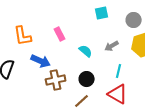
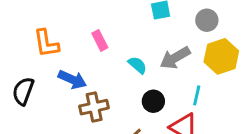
gray arrow: (112, 46) -> (175, 58), size x1.5
cyan line: (119, 71) -> (197, 95), moved
black circle: (87, 79) -> (153, 101), moved

